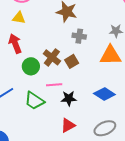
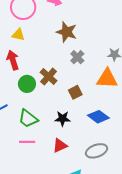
gray cross: (79, 36) -> (77, 57), turned 32
brown square: (72, 61) -> (75, 92), moved
pink line: (54, 85) -> (27, 142), moved

